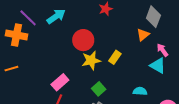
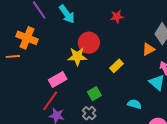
cyan arrow: (56, 16) -> (67, 14), turned 78
orange cross: (17, 35) -> (27, 38), moved
yellow star: (91, 60) -> (77, 56), moved

